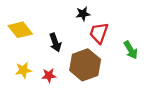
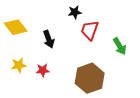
brown hexagon: (85, 65) -> (90, 78), moved

